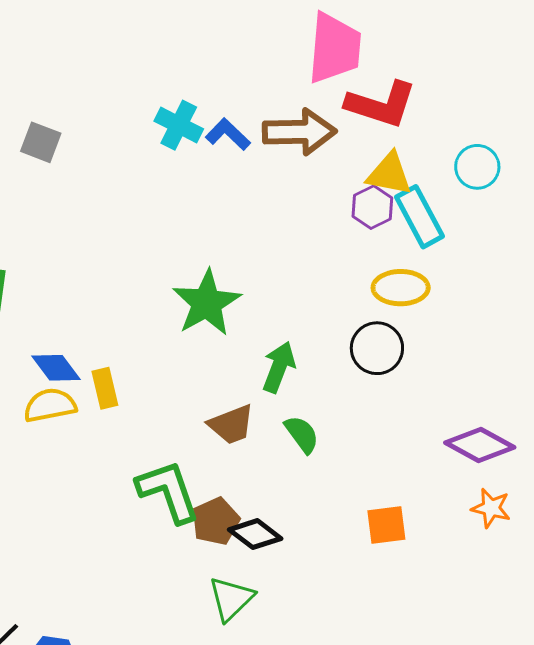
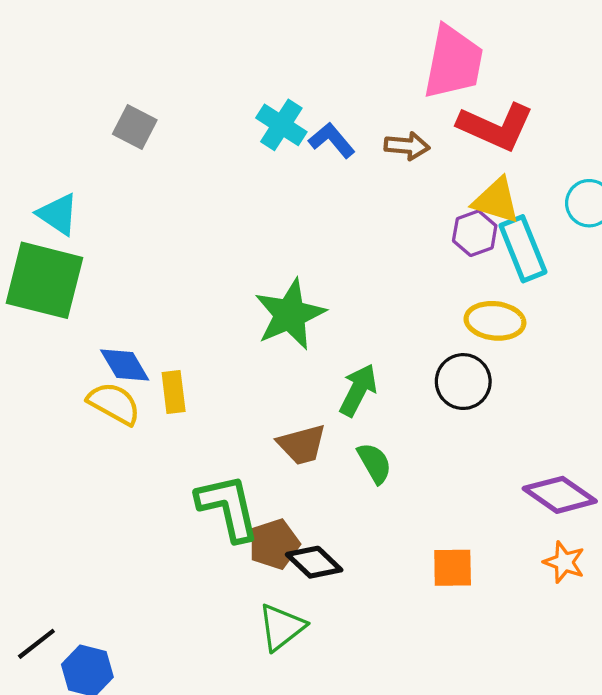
brown arrow: (299, 132) -> (407, 146), size x0.6
yellow semicircle: (50, 405) -> (114, 403), turned 34

